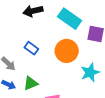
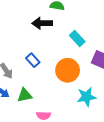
cyan rectangle: (70, 19) -> (77, 39), size x0.7

